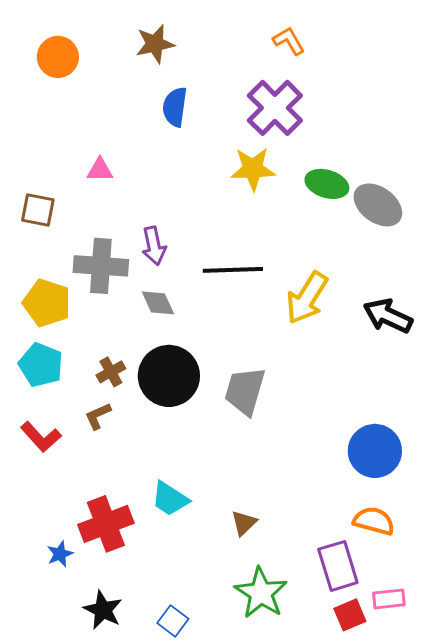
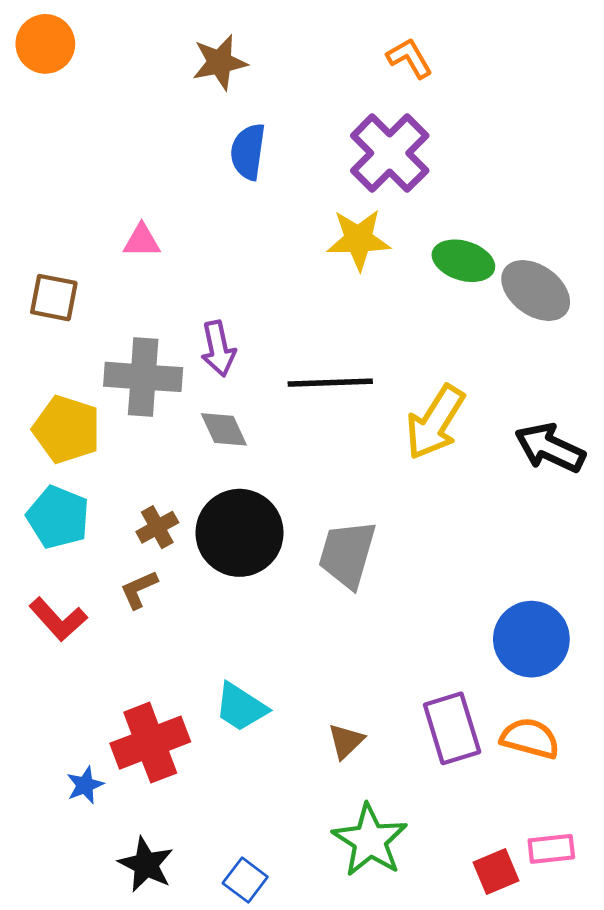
orange circle: (58, 57) -> (45, 44), moved
purple rectangle: (338, 566) -> (452, 728), moved

